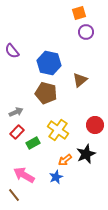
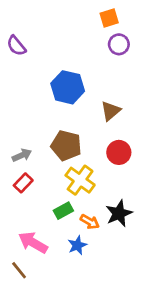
purple semicircle: (12, 51) -> (16, 46), moved
brown pentagon: (46, 93) -> (66, 146), moved
red circle: (95, 125) -> (119, 152), moved
green rectangle: (33, 143) -> (63, 211), moved
orange arrow: (65, 160) -> (90, 222), turned -112

